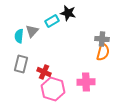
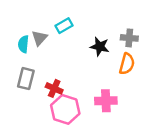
black star: (68, 13) -> (100, 47), moved
gray cross: (102, 39) -> (129, 38), moved

